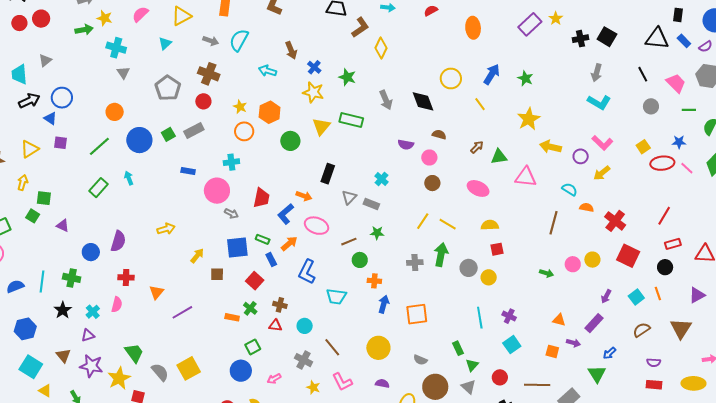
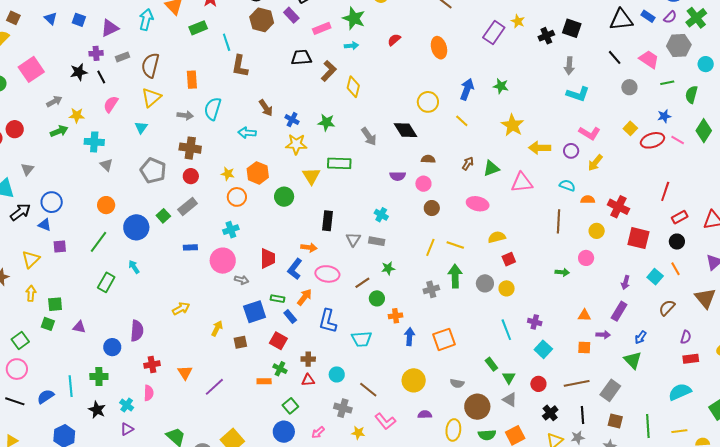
yellow circle: (592, 260) -> (597, 231), moved
purple semicircle: (654, 363) -> (686, 337), turned -64

